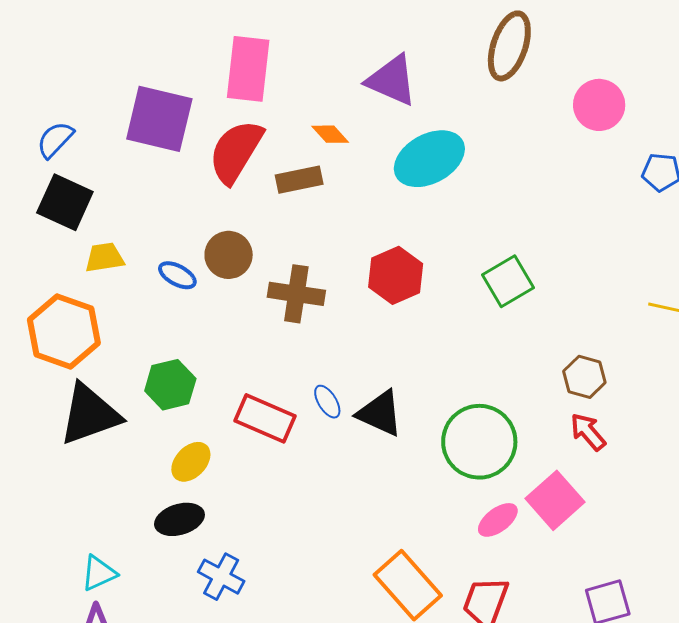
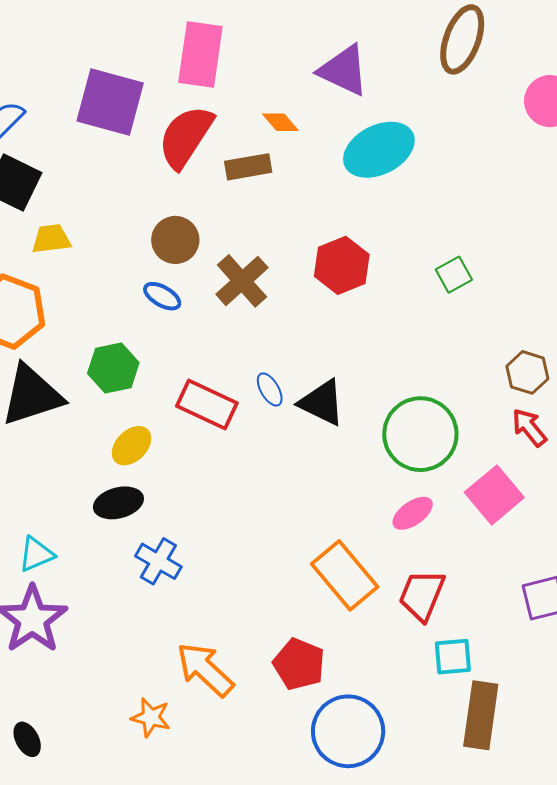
blue ellipse: (177, 275) -> (162, 296), moved
green square: (508, 281) -> (454, 275), size x0.7
brown cross: (296, 294) -> (242, 281), turned 38
pink ellipse: (498, 520) -> (413, 513), moved

